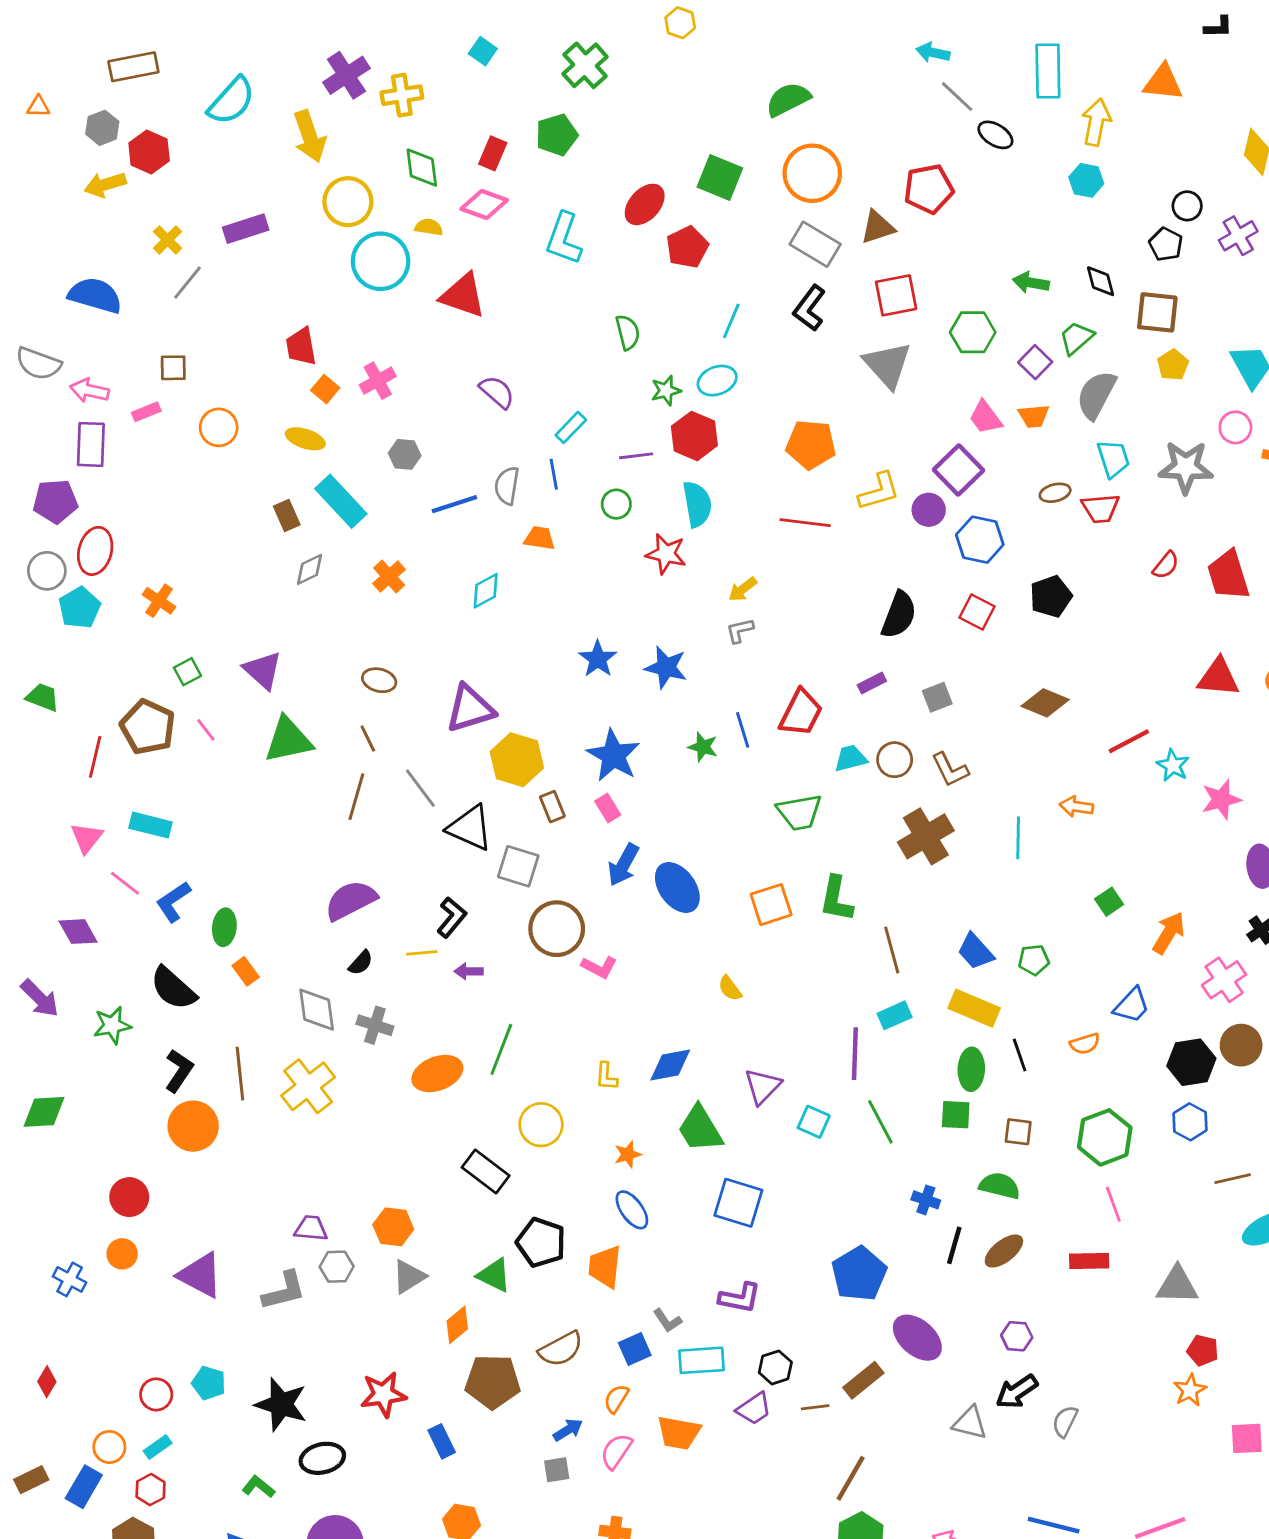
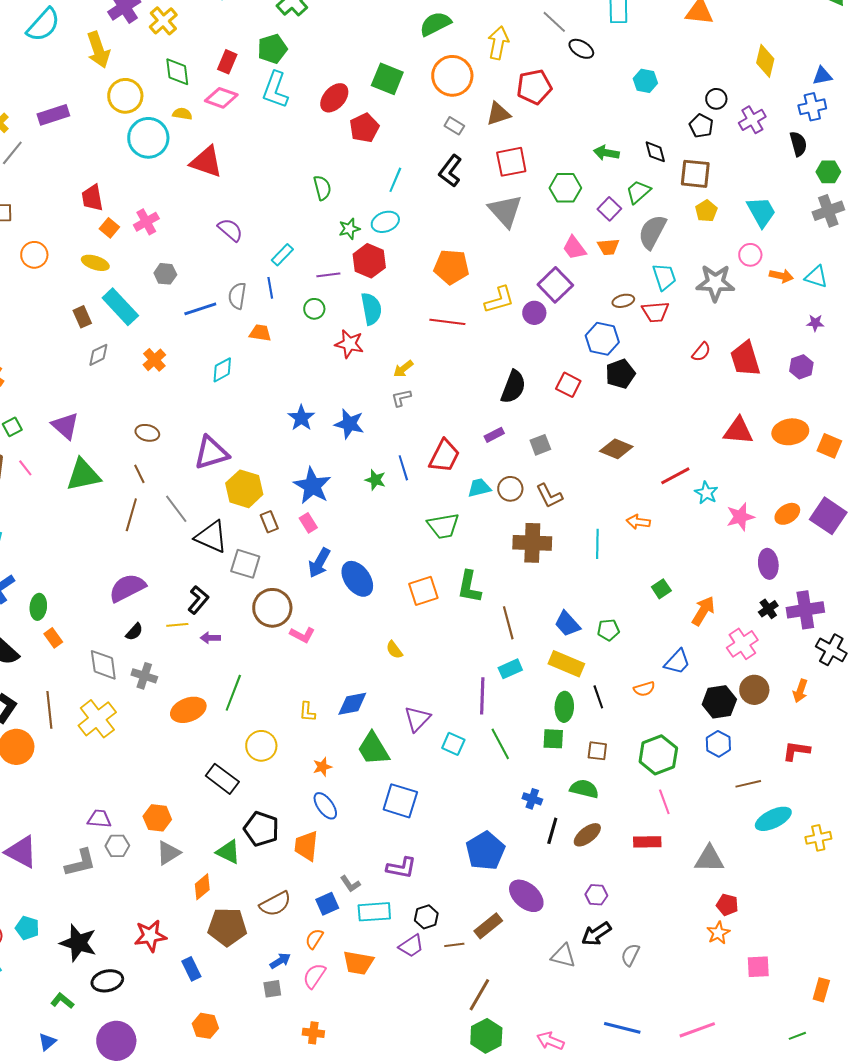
yellow cross: (402, 95) -> (163, 21), turned -32
yellow arrow: (1096, 122) -> (498, 43), moved
cyan L-shape: (564, 239) -> (275, 90), moved
gray rectangle: (815, 244) -> (454, 126), size x0.6
blue hexagon: (980, 540) -> (602, 339), moved
brown cross: (926, 836) -> (532, 543), turned 33

